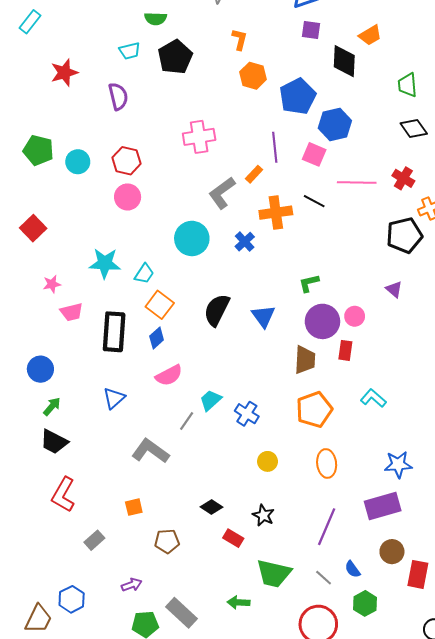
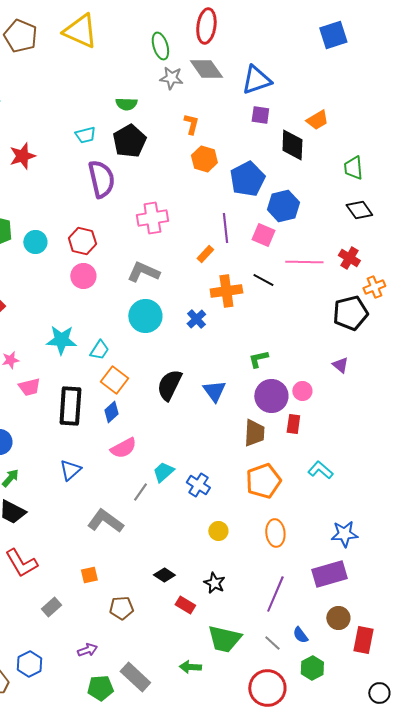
green semicircle: (156, 19) -> (126, 104), moved
purple semicircle: (118, 96) -> (101, 179), moved, size x1.4
gray L-shape: (222, 193) -> (143, 272), moved, turned 60
red L-shape: (63, 495) -> (21, 563), turned -60

